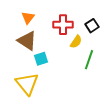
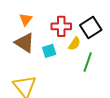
black square: (92, 26) -> (91, 27), size x1.5
cyan square: (41, 59) -> (49, 51), moved

